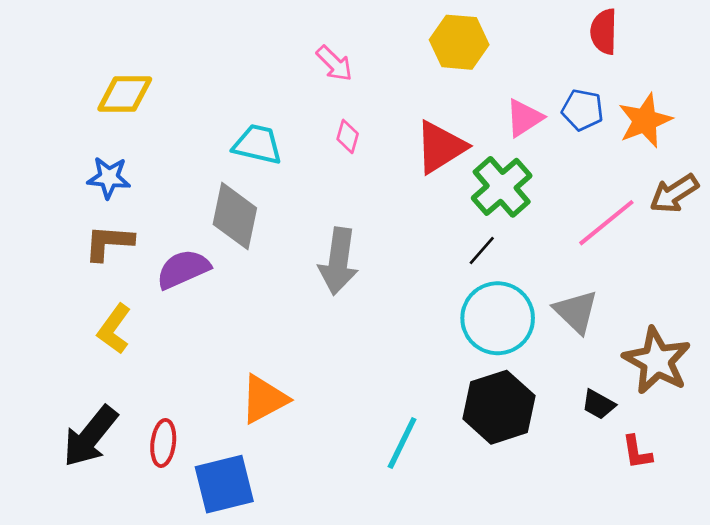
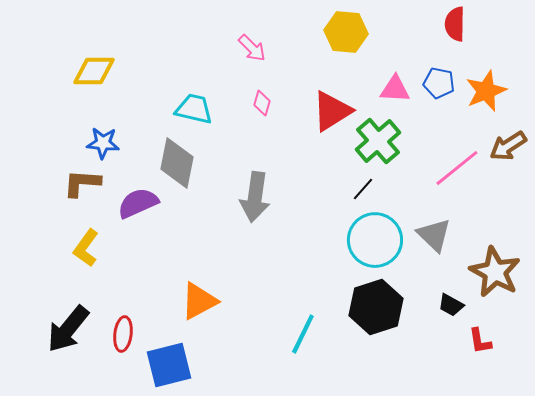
pink triangle: (524, 118) -> (395, 89), turned 36
blue star: (109, 178) -> (103, 143), moved

